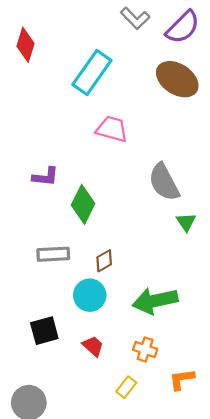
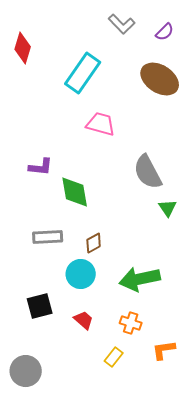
purple semicircle: (183, 27) -> (165, 32), size x0.6
green diamond: (83, 204) -> (75, 192), turned -36

